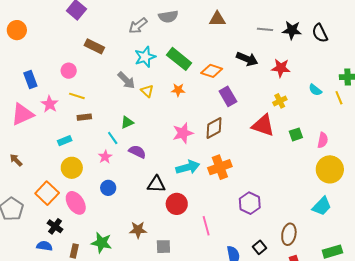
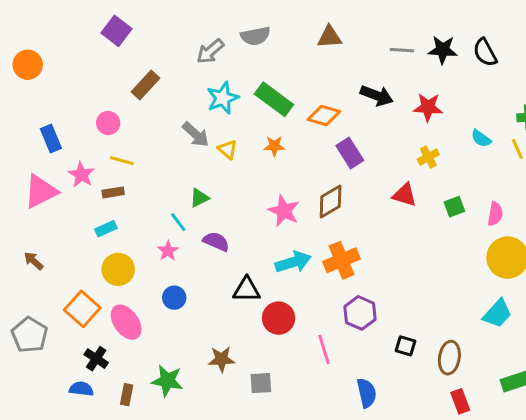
brown rectangle: (94, 46) -> (146, 85), turned -72
brown rectangle: (84, 117) -> (113, 192), moved
red triangle: (263, 125) -> (404, 195), size x0.7
pink star: (183, 133) -> (284, 211), turned -30
purple hexagon: (250, 203) -> (360, 313), moved
black square: (259, 247) -> (406, 346), moved, turned -32

